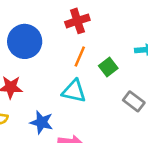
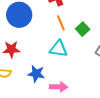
orange line: (80, 57) -> (61, 23), turned -42

